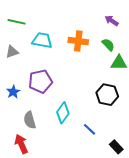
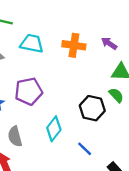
purple arrow: (112, 21) -> (109, 43), moved
green semicircle: (108, 45) -> (116, 95), moved
black hexagon: (107, 95) -> (92, 108), moved

